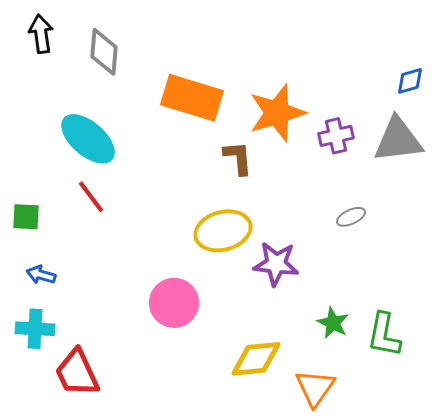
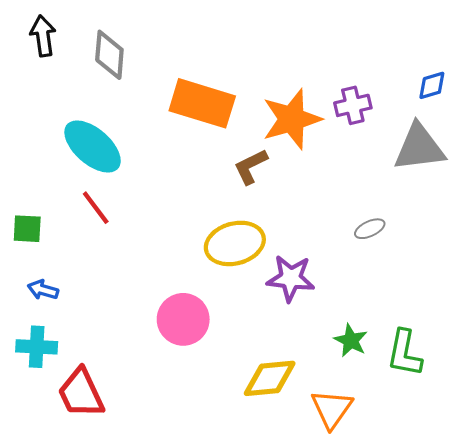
purple cross: (336, 136) -> (353, 105), moved
brown L-shape: (238, 158) -> (251, 167), turned -111

